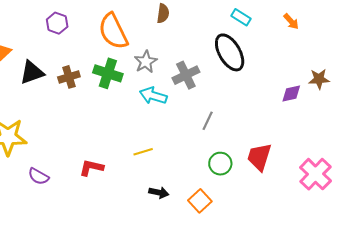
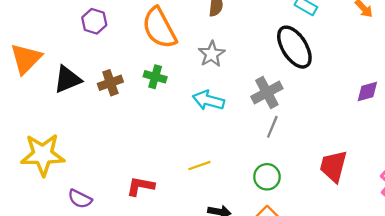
gray star: (146, 62) -> (212, 54), moved
green cross: (108, 73) -> (155, 77), size x0.7
gray cross: (186, 75) -> (267, 92), moved
green circle: (220, 164) -> (267, 177), moved

